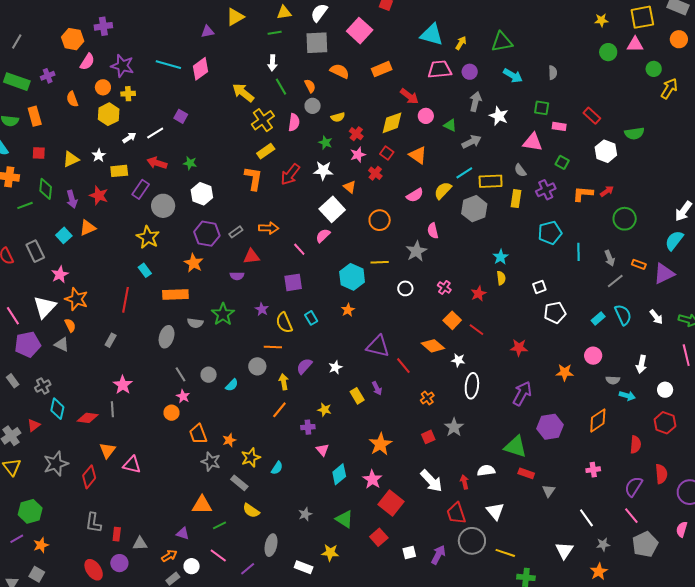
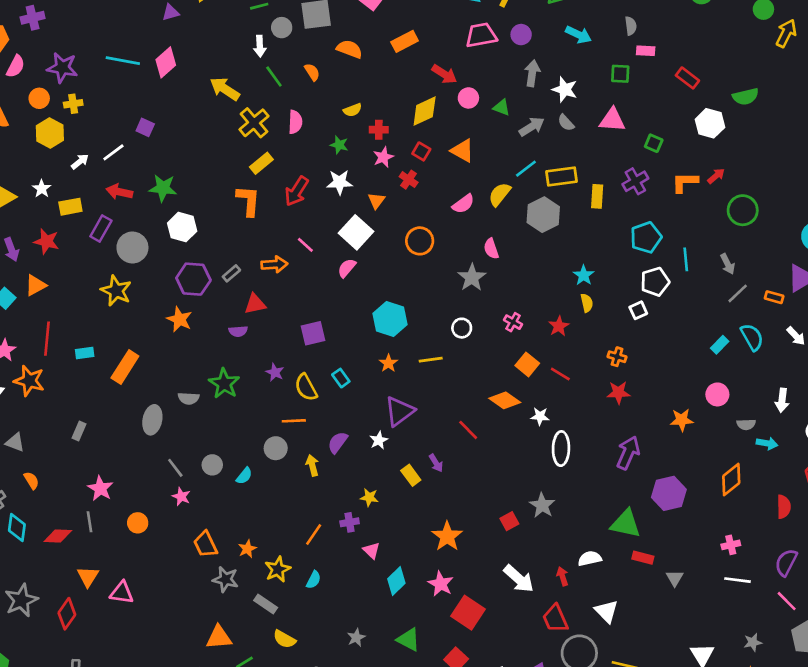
gray circle: (313, 106) -> (282, 28), moved
pink rectangle: (559, 126) -> (646, 51), moved
red cross: (356, 134) -> (379, 130), turned -32
green star: (190, 163) -> (163, 188), size x1.5
gray semicircle: (520, 170) -> (566, 123), moved
orange triangle: (350, 187) -> (376, 201), turned 32
pink line: (299, 249) -> (305, 245), moved
yellow line: (380, 262) -> (431, 360), moved
orange rectangle: (639, 264) -> (774, 297), moved
cyan rectangle: (145, 270) -> (85, 353), moved, turned -56
orange rectangle: (175, 295) -> (125, 367), moved, turned -50
red line: (126, 300) -> (47, 339), moved
white pentagon: (555, 313) -> (655, 282), moved
orange semicircle: (70, 325) -> (31, 480), moved
purple triangle: (378, 346) -> (399, 411), moved, turned -45
orange cross: (427, 398) -> (617, 357), moved, turned -32
orange line: (279, 410) -> (314, 534), moved
orange circle: (171, 413) -> (138, 523), moved
white line: (586, 518) -> (738, 580), moved, turned -42

